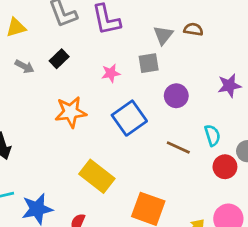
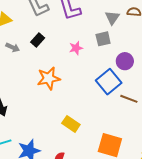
blue square: (129, 118) -> (109, 82), moved
yellow rectangle: (97, 176) -> (71, 124), size x0.7

